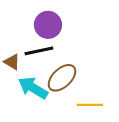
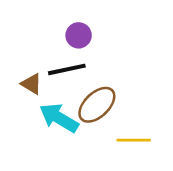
purple circle: (48, 25) -> (79, 35), size x0.7

